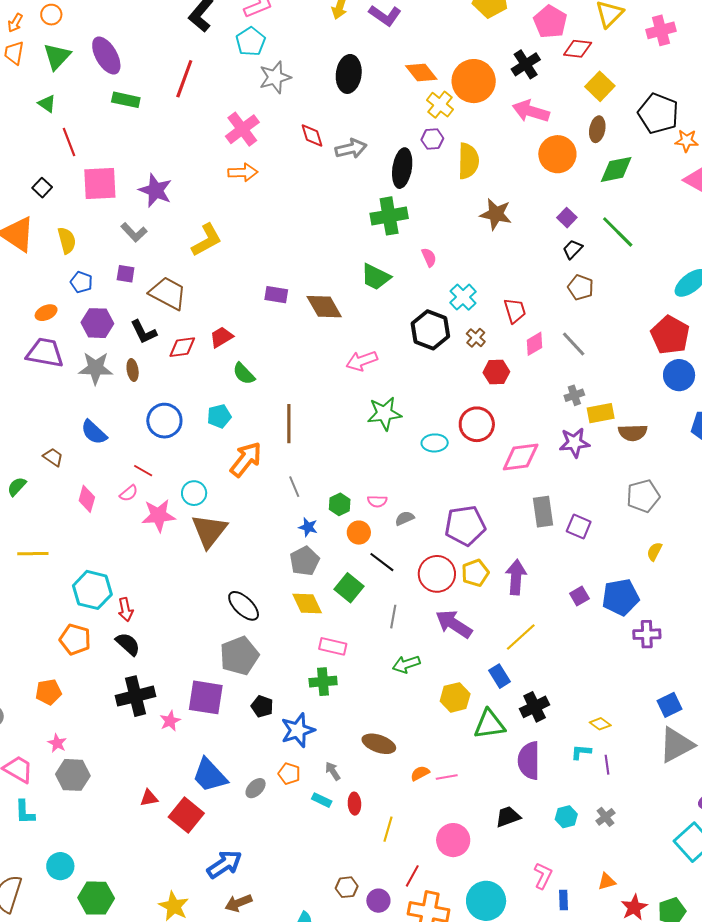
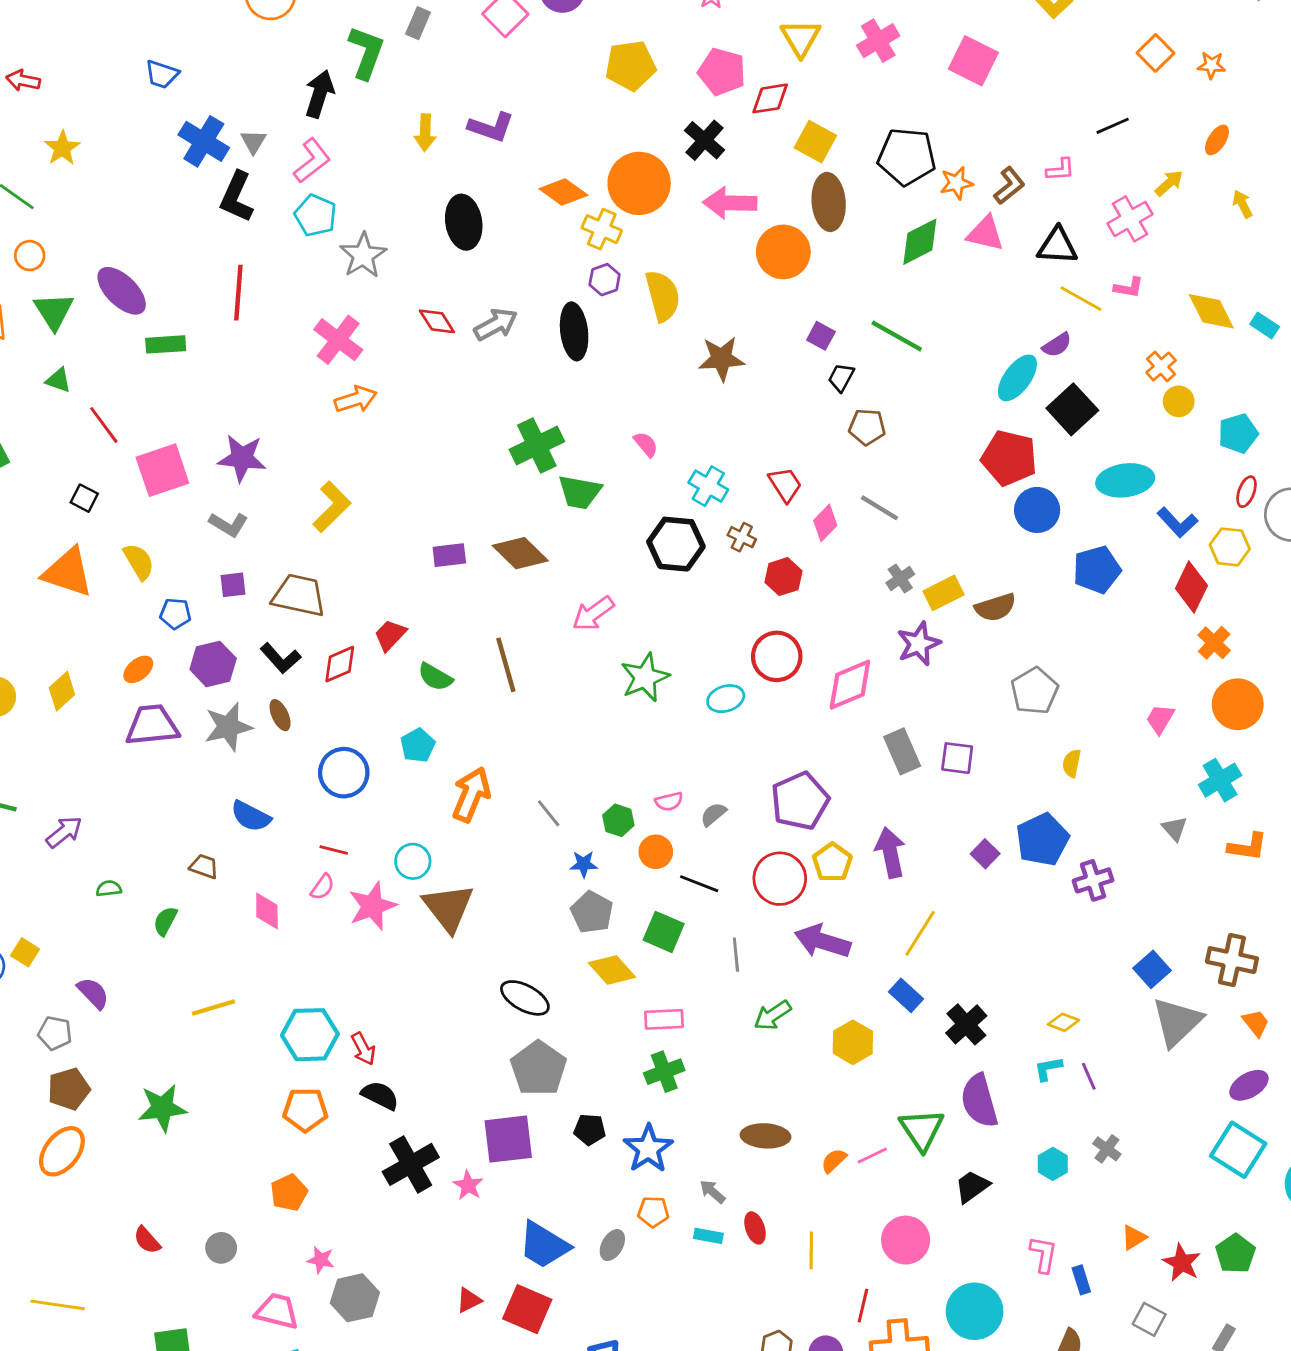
brown ellipse: (597, 129) -> (829, 202), size x1.5
green diamond: (616, 169) -> (920, 242), moved
green cross: (389, 216) -> (537, 446), moved
brown line: (289, 424) -> (506, 665), moved
green triangle: (489, 724) -> (922, 1130), moved, turned -40

